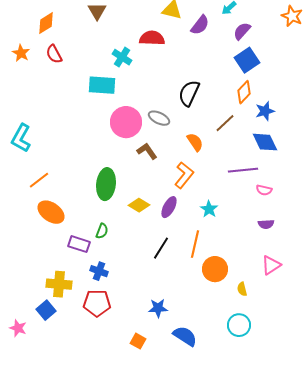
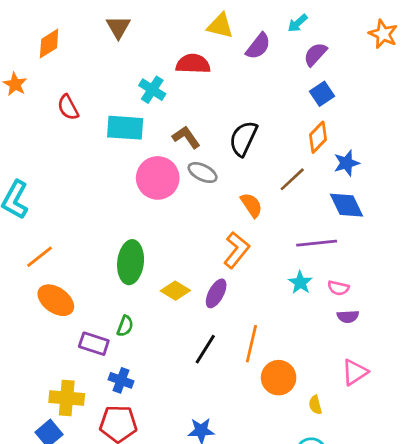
red semicircle: (54, 54) -> (68, 107), moved
blue square: (247, 60) -> (322, 94), size x0.7
brown L-shape: (147, 151) -> (186, 137), moved
pink semicircle: (264, 190) -> (338, 288), moved
cyan star: (209, 209) -> (300, 283), moved

